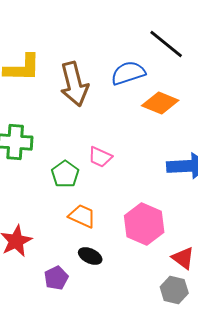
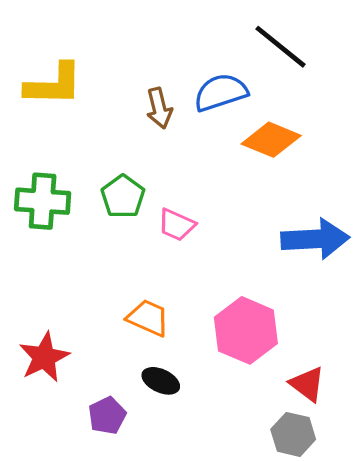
brown arrow: (74, 84) -> (159, 108), moved, size x0.6
green pentagon: (65, 174) -> (123, 196), moved

